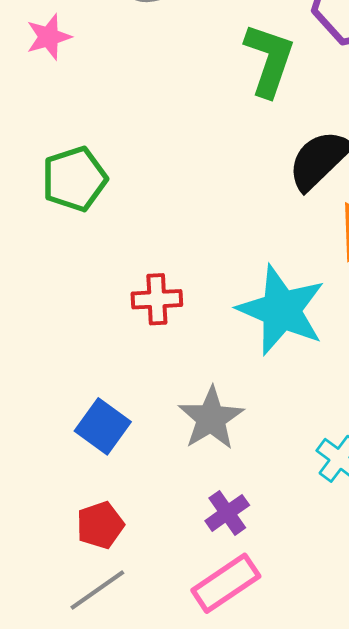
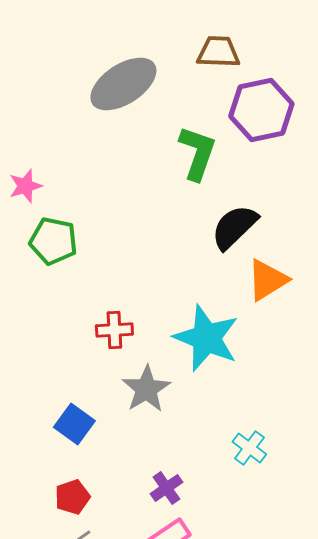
pink star: (49, 37) -> (25, 186), moved
green pentagon: (74, 179) -> (53, 241), turned 30
gray star: (211, 418) -> (146, 389), moved

